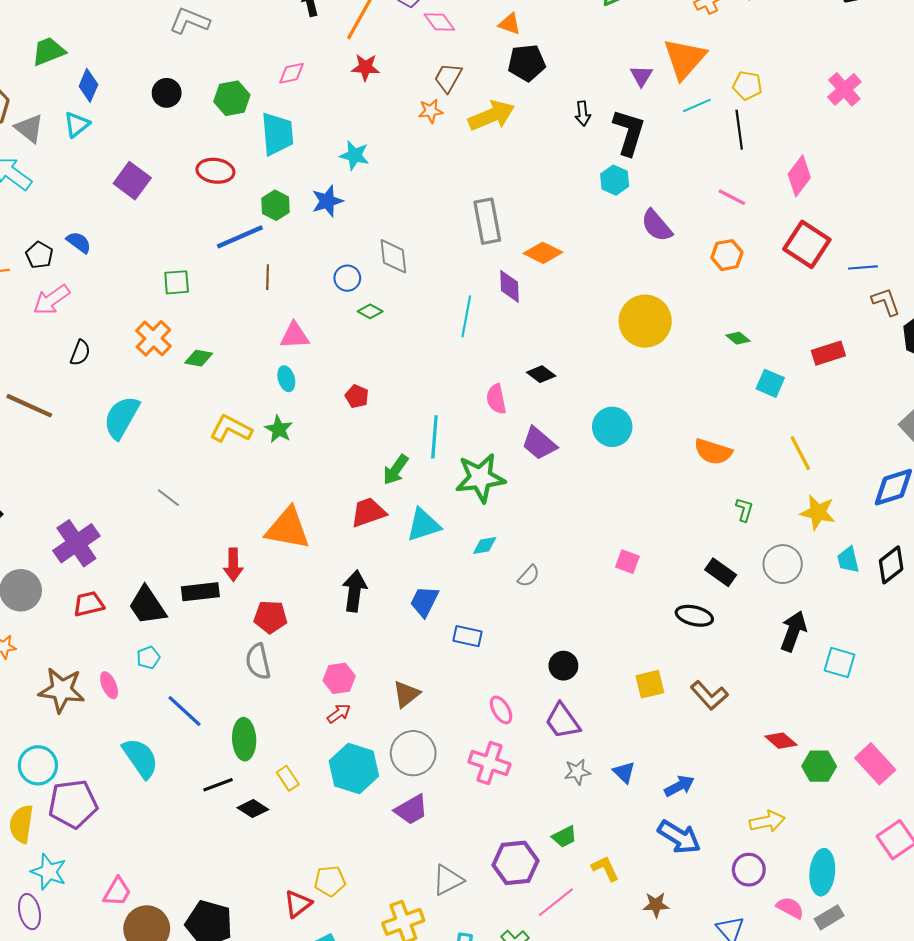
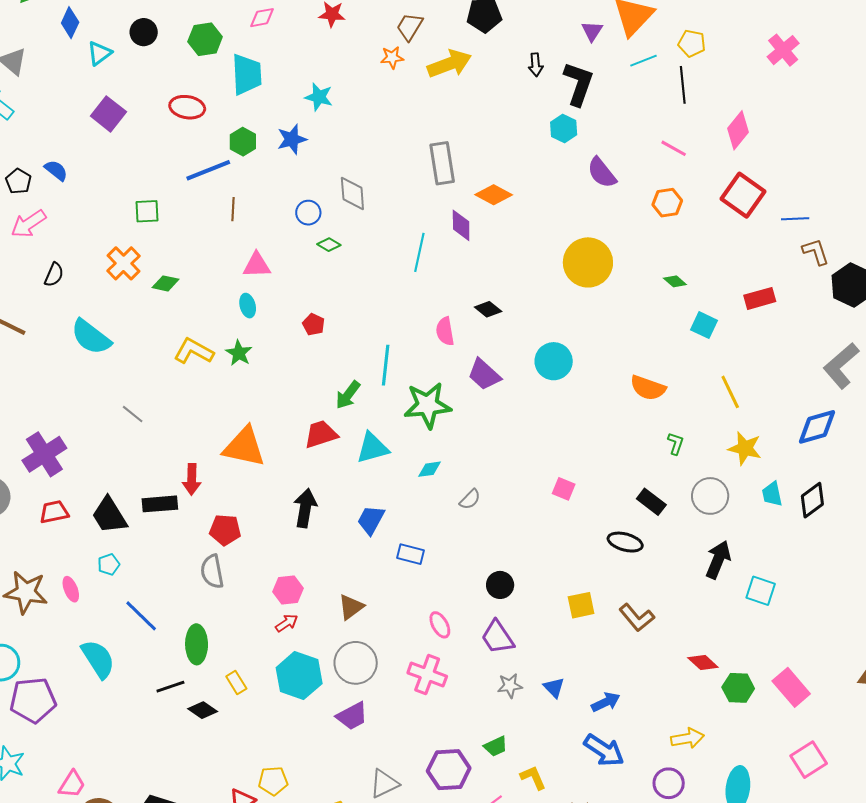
cyan triangle: (77, 125) -> (100, 53), moved
cyan semicircle: (122, 417) -> (91, 337), turned -84

